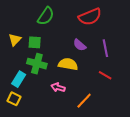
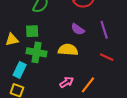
yellow triangle: (15, 40) -> (12, 40), moved, turned 40
pink arrow: (58, 87) -> (67, 82), moved, turned 136

